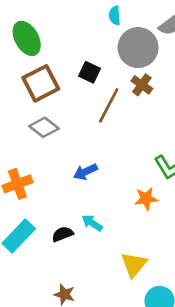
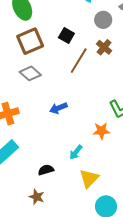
gray circle: (138, 48) -> (103, 20), size x0.6
cyan arrow: (92, 223) -> (76, 152), moved, turned -91
black semicircle: (63, 234) -> (46, 170), moved

